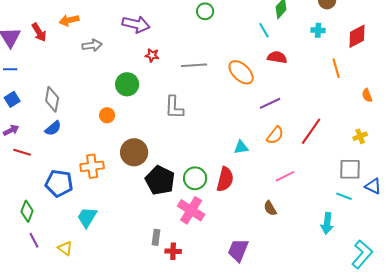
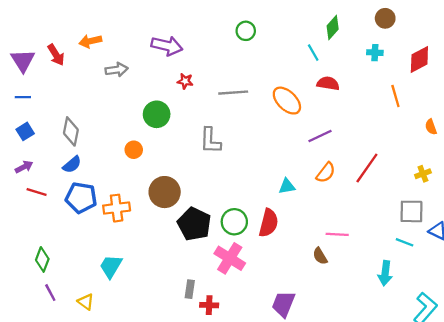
pink line: (285, 176) -> (337, 234), moved, turned 30
blue pentagon: (59, 183) -> (81, 198), moved

